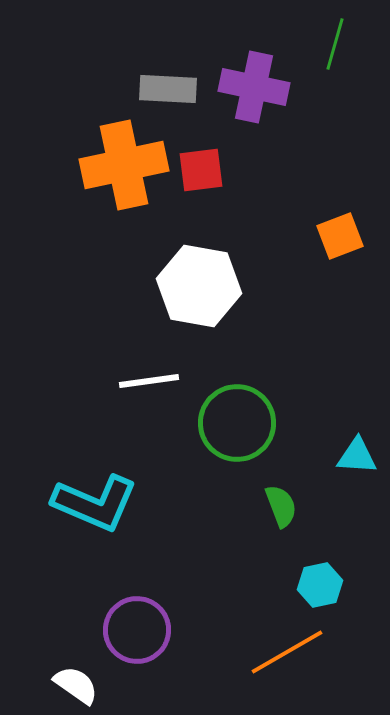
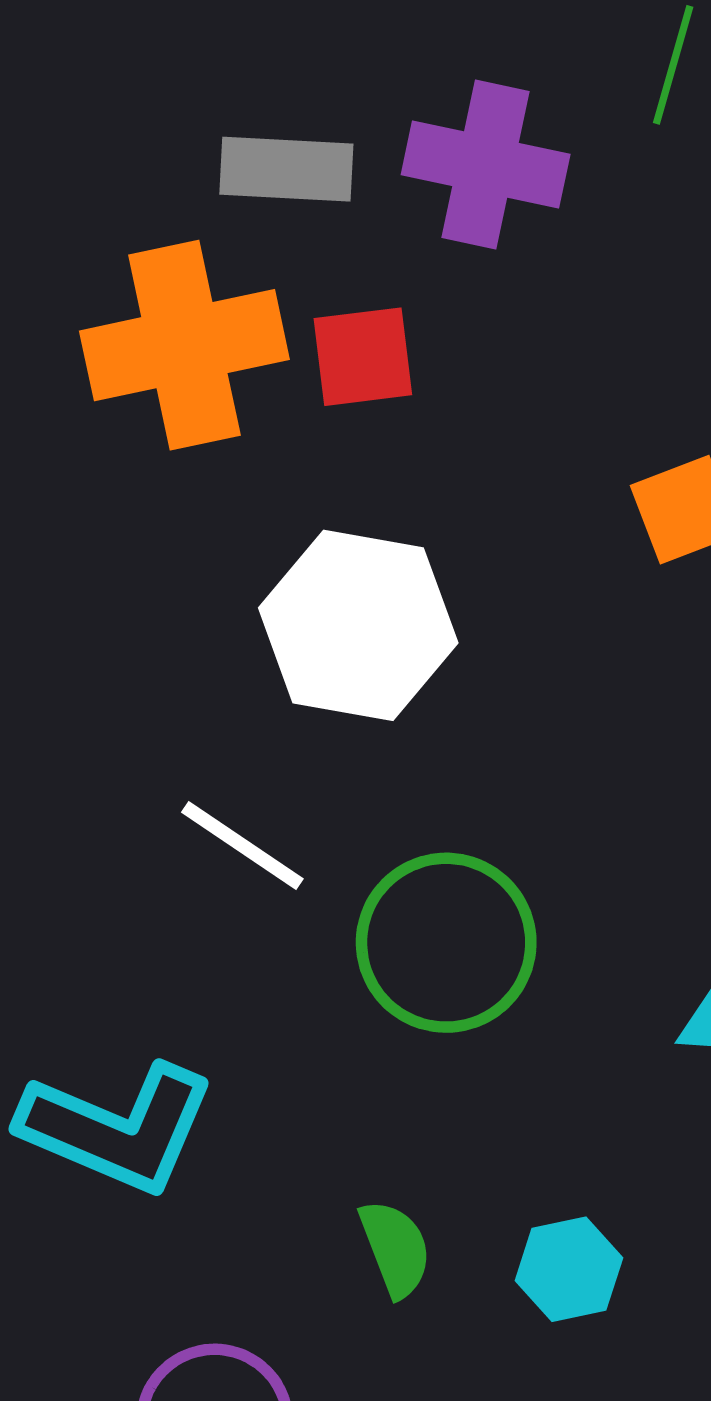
white line: (149, 381) -> (242, 845), turned 42
green semicircle: (281, 506) -> (395, 1248), moved
cyan hexagon: (320, 585) -> (569, 1269), moved

